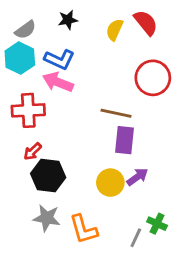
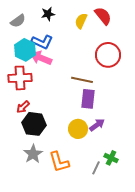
cyan hexagon: (20, 58) -> (25, 50), moved
gray star: (47, 218) -> (33, 154), turned 30

